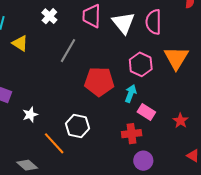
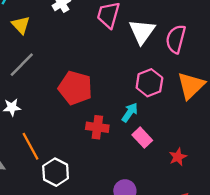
gray line: (68, 51) -> (22, 65), moved
red pentagon: (99, 82) -> (75, 88), moved
white hexagon: (78, 126) -> (56, 172), moved
red cross: (132, 134) -> (97, 127), moved

